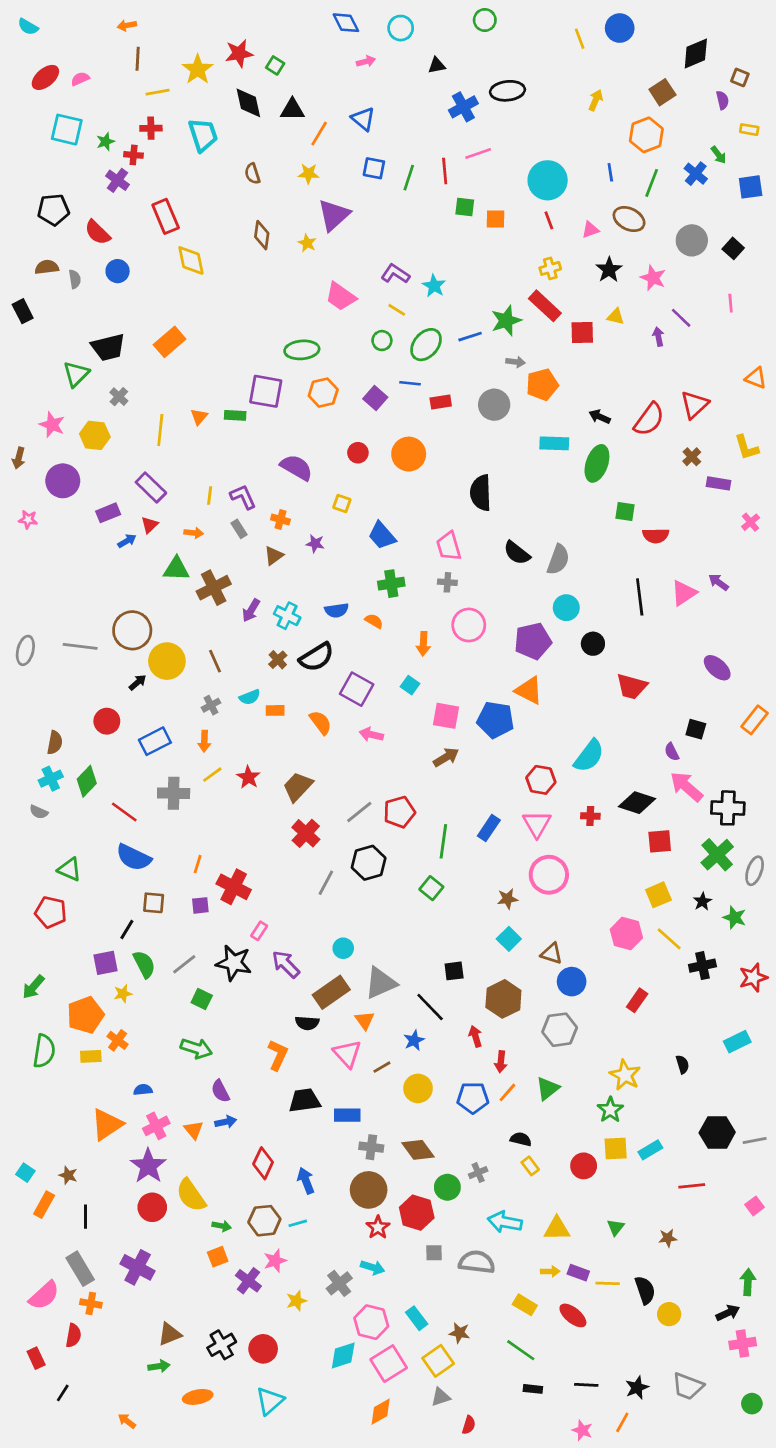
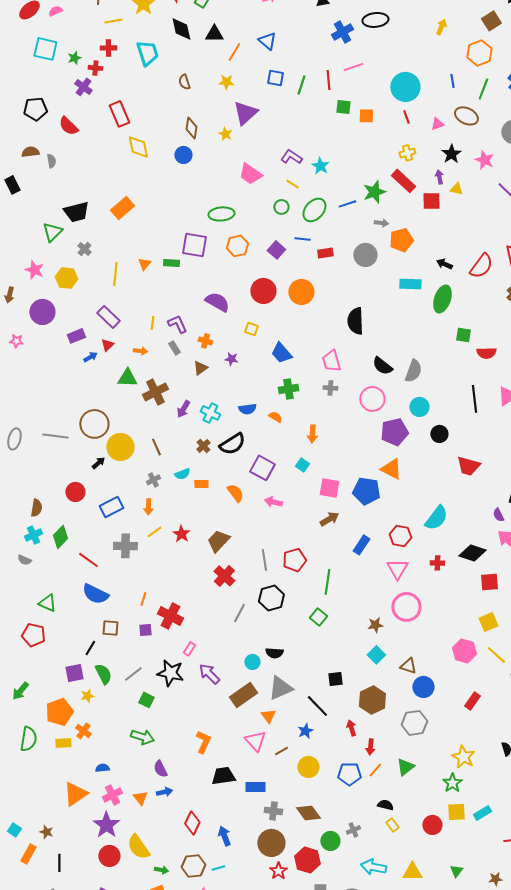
blue circle: (118, 271) -> (183, 155), moved
purple arrow: (658, 337) -> (439, 177), moved
red circle: (358, 453) -> (263, 291), size x1.6
pink circle: (469, 625) -> (372, 399), moved
gray line: (359, 812) -> (264, 560), turned -60
blue rectangle: (489, 828) -> (361, 545), moved
black semicircle: (307, 1023) -> (274, 653), moved

